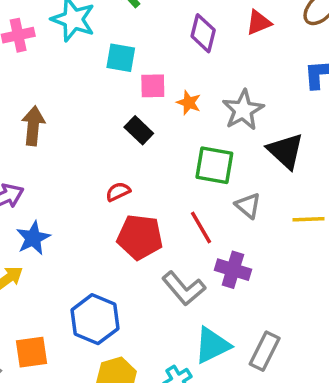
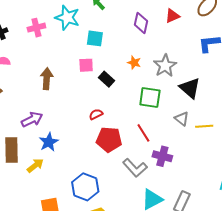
pink square: (153, 86) -> (86, 65), moved
gray triangle: (248, 206) -> (182, 119), moved

